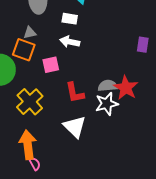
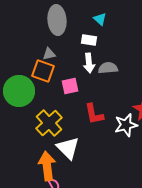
white arrow: (70, 42) -> (89, 63), turned -108
gray semicircle: (108, 86) -> (108, 68), moved
white triangle: (75, 127) -> (68, 148), moved

